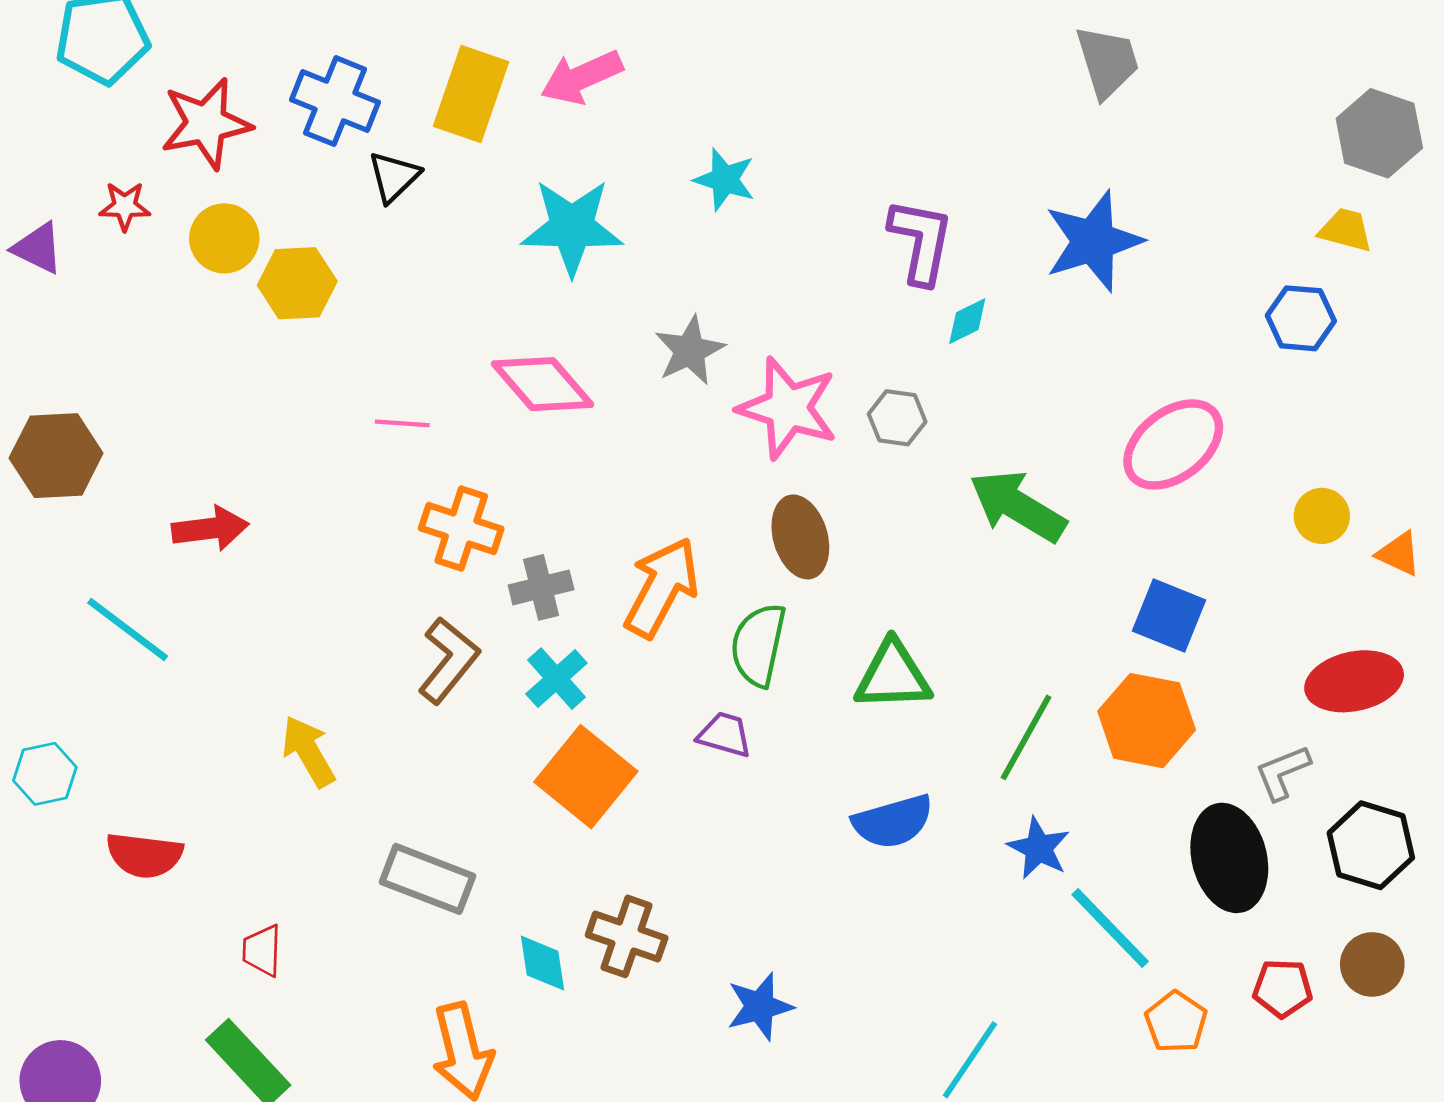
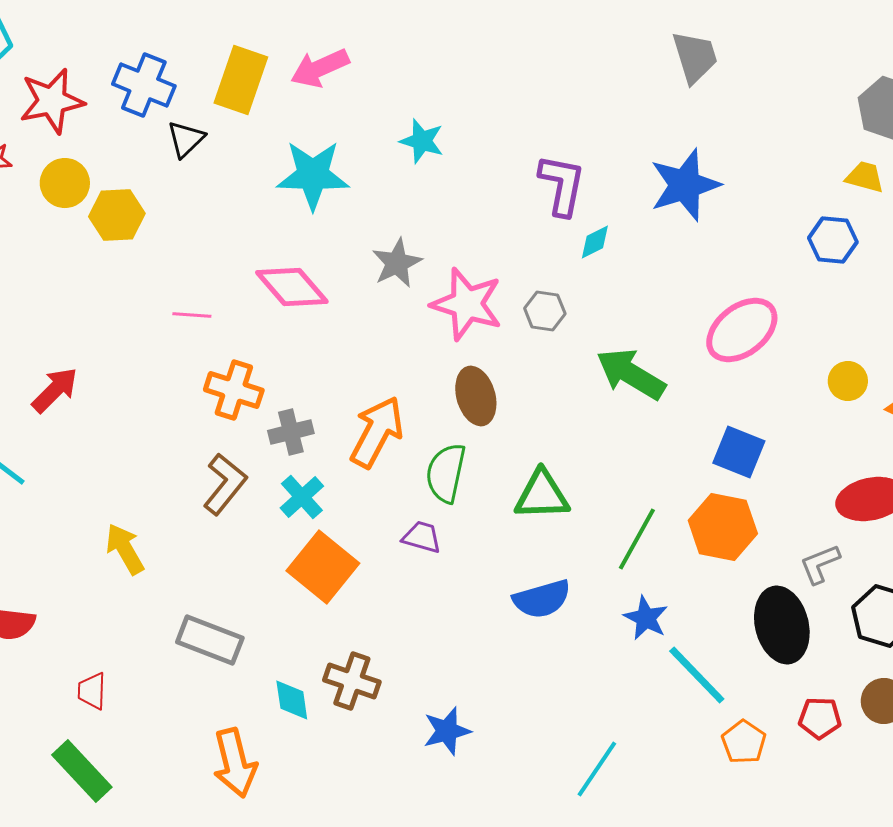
red arrow: (210, 529) -> (55, 390), turned -38

